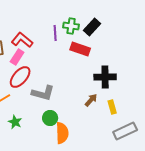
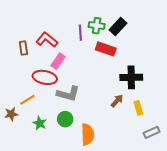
pink rectangle: (17, 57) -> (58, 61), moved
red ellipse: (20, 77) -> (45, 77), turned 60
green circle: (50, 118) -> (65, 119), moved
gray rectangle: (125, 131) -> (152, 132), size x0.7

